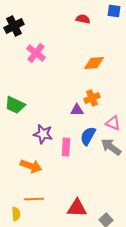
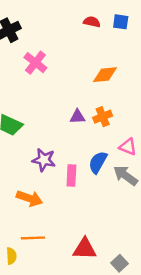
blue square: (114, 11) -> (121, 22), moved
purple triangle: (77, 110) -> (77, 117), moved

